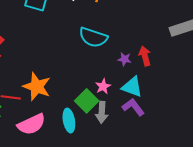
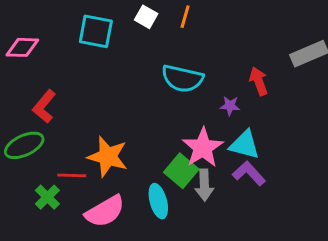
red arrow: (145, 56) -> (259, 81), moved
pink star: (103, 86) -> (203, 148), size x1.8

